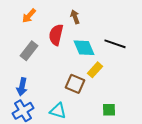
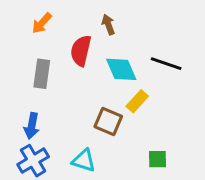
gray rectangle: (29, 51) -> (42, 74), turned -30

